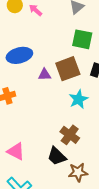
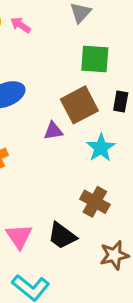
purple triangle: (45, 75) -> (53, 131), moved
pink triangle: (16, 151) -> (19, 236), turned 36
black trapezoid: (57, 156) -> (62, 236), moved

